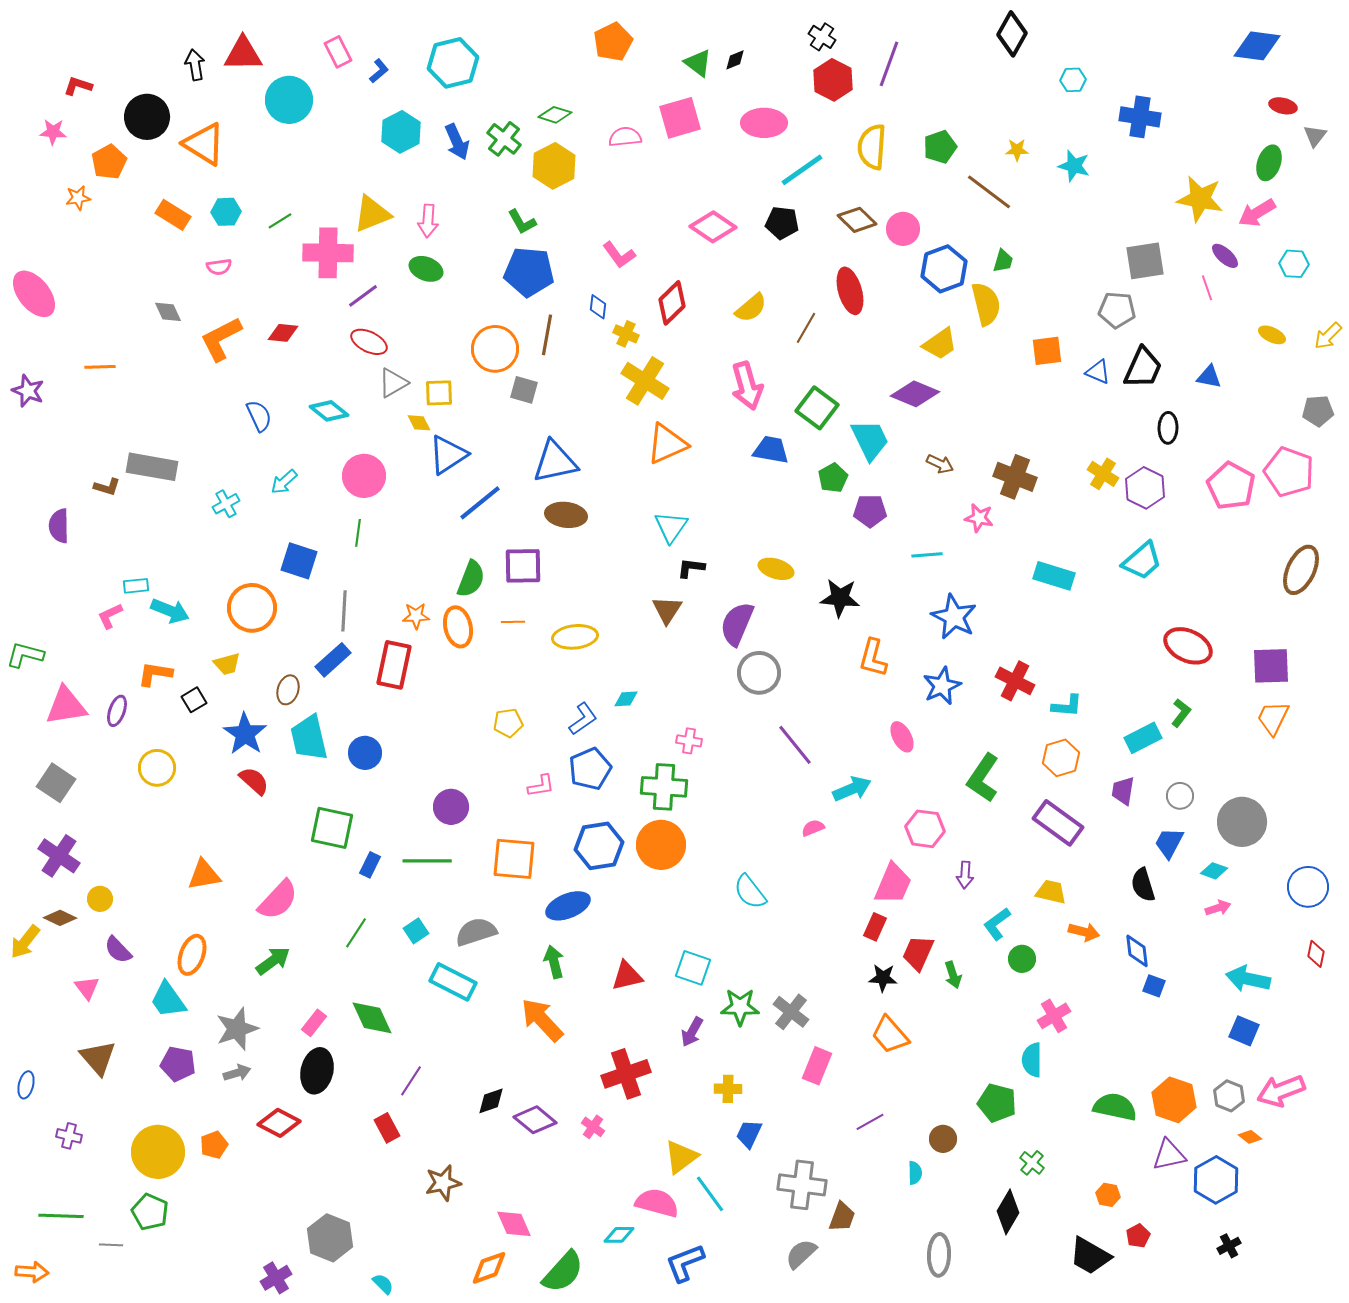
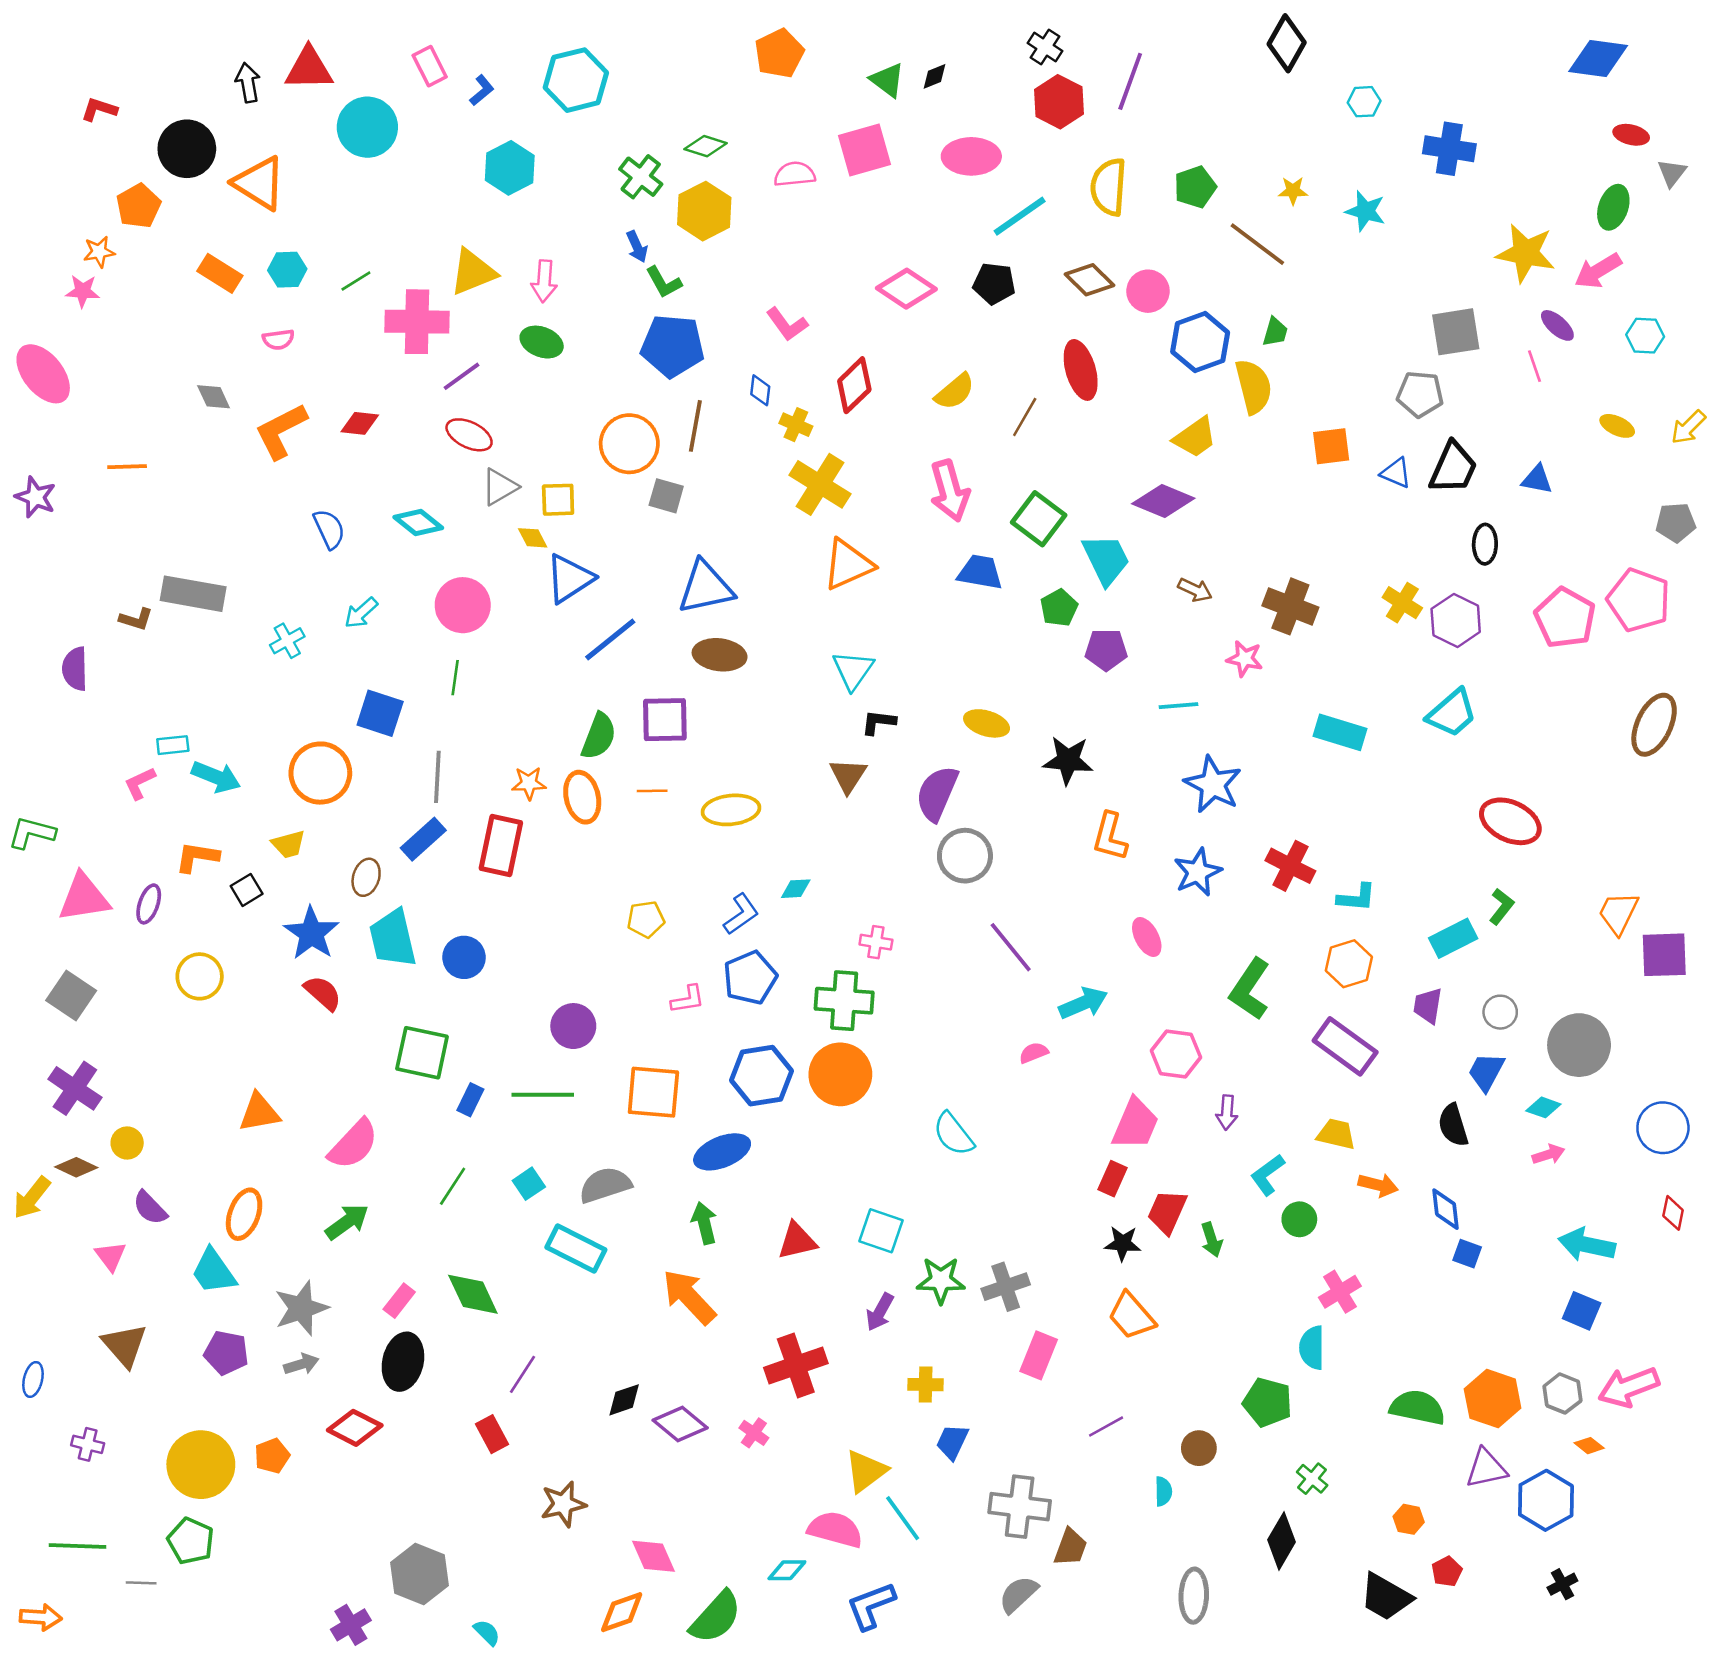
pink star: (53, 132) -> (83, 291), moved
blue arrow: (457, 142) -> (637, 247), moved, size x0.7
purple square: (1271, 666) -> (1664, 955), moved
gray cross: (791, 1012) -> (1006, 1287), turned 33

